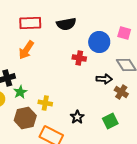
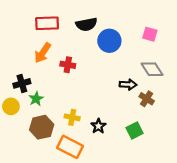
blue circle: (99, 42) -> (109, 41), moved
red cross: (79, 58) -> (68, 65), moved
yellow cross: (45, 103) -> (72, 117), moved

